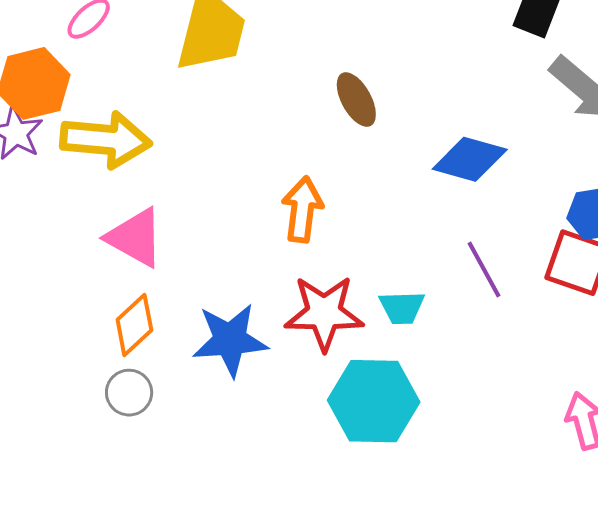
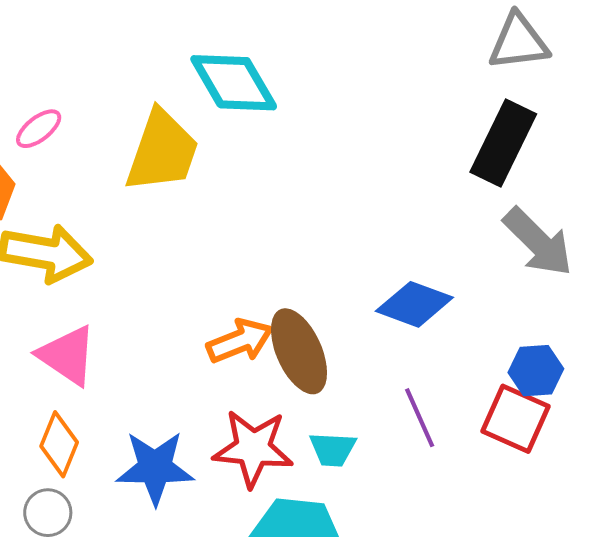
brown ellipse: (356, 100) -> (299, 351), moved, size x1.5
orange arrow: (302, 209) -> (240, 341), turned 56
orange diamond: (134, 325) -> (59, 444), turned -30

